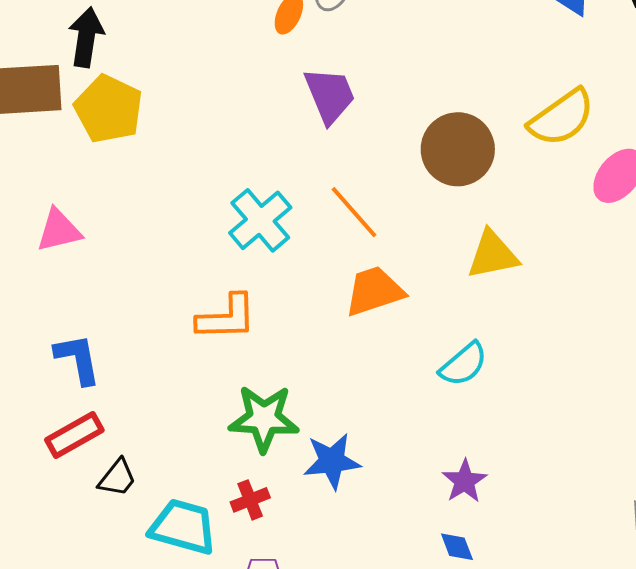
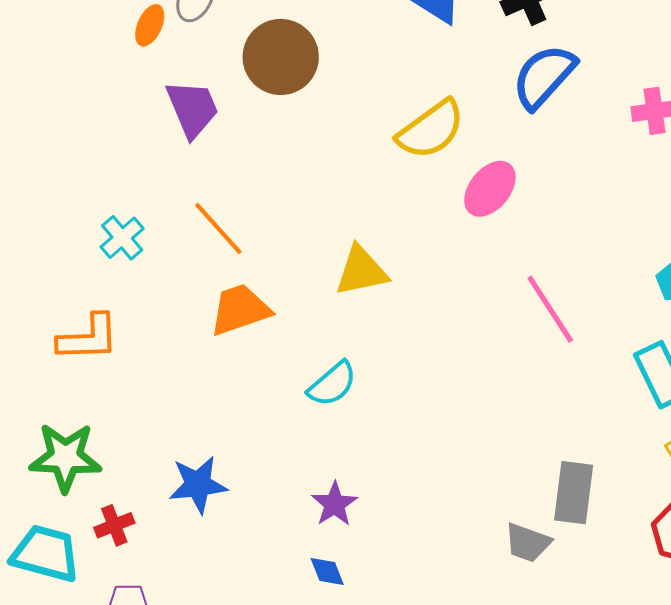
brown circle: (458, 149) -> (281, 57), moved
cyan cross: (260, 220) -> (122, 238), size x0.7
green star: (264, 419) -> (65, 457), moved

